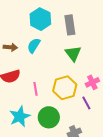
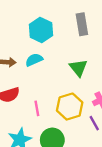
gray rectangle: (70, 25) -> (82, 24), moved
cyan semicircle: (34, 46) -> (34, 60), turned 35

